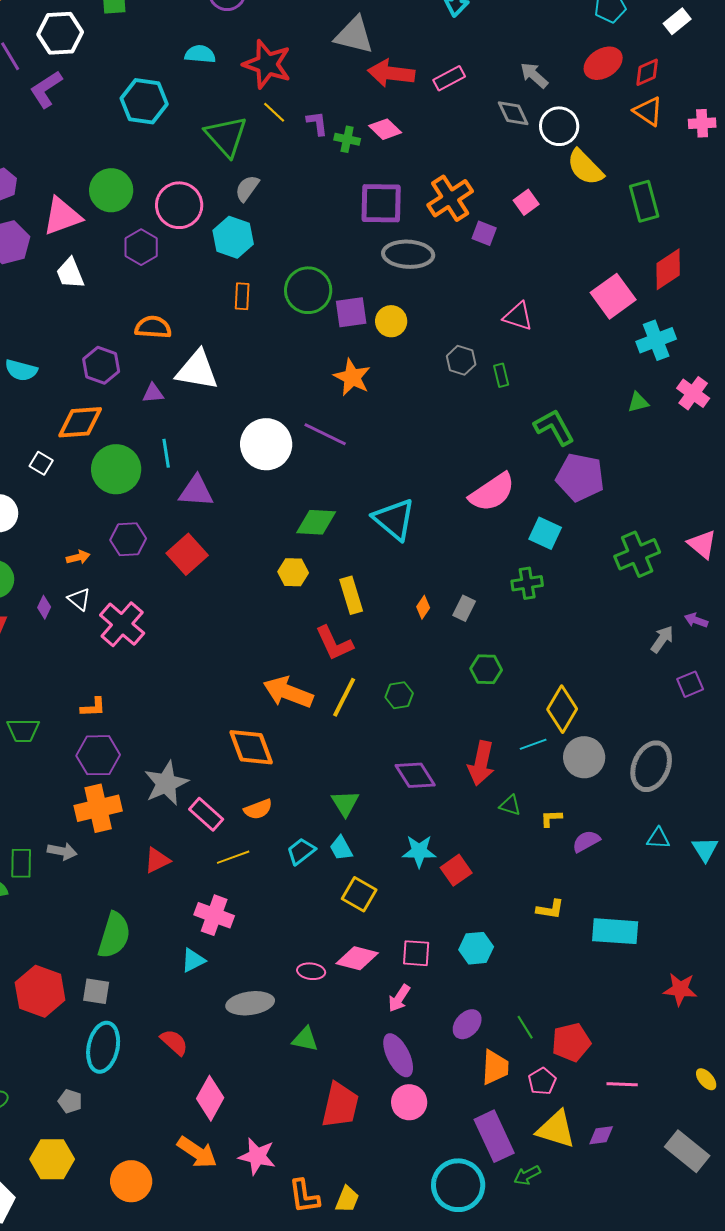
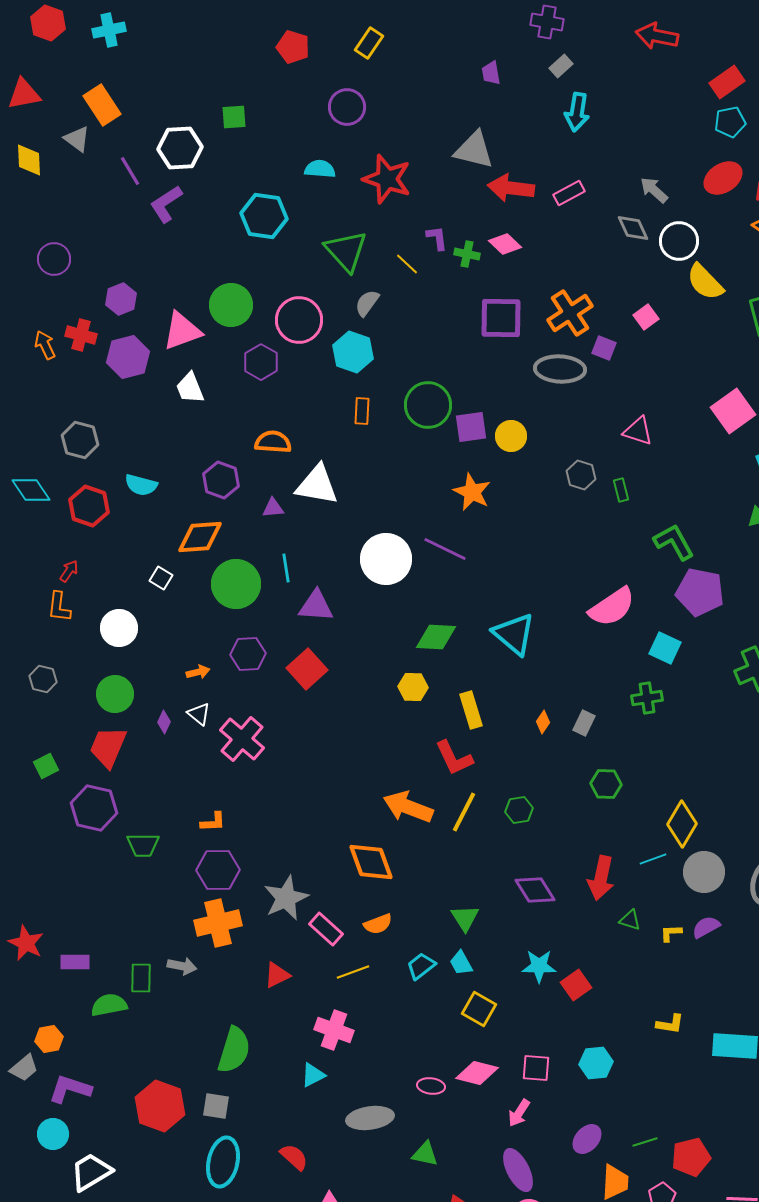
yellow line: (274, 112) -> (407, 264), moved
gray ellipse: (408, 254) -> (560, 369), moved
purple semicircle: (586, 841) -> (706, 927), moved
green line: (525, 1027) -> (645, 1142), turned -75

